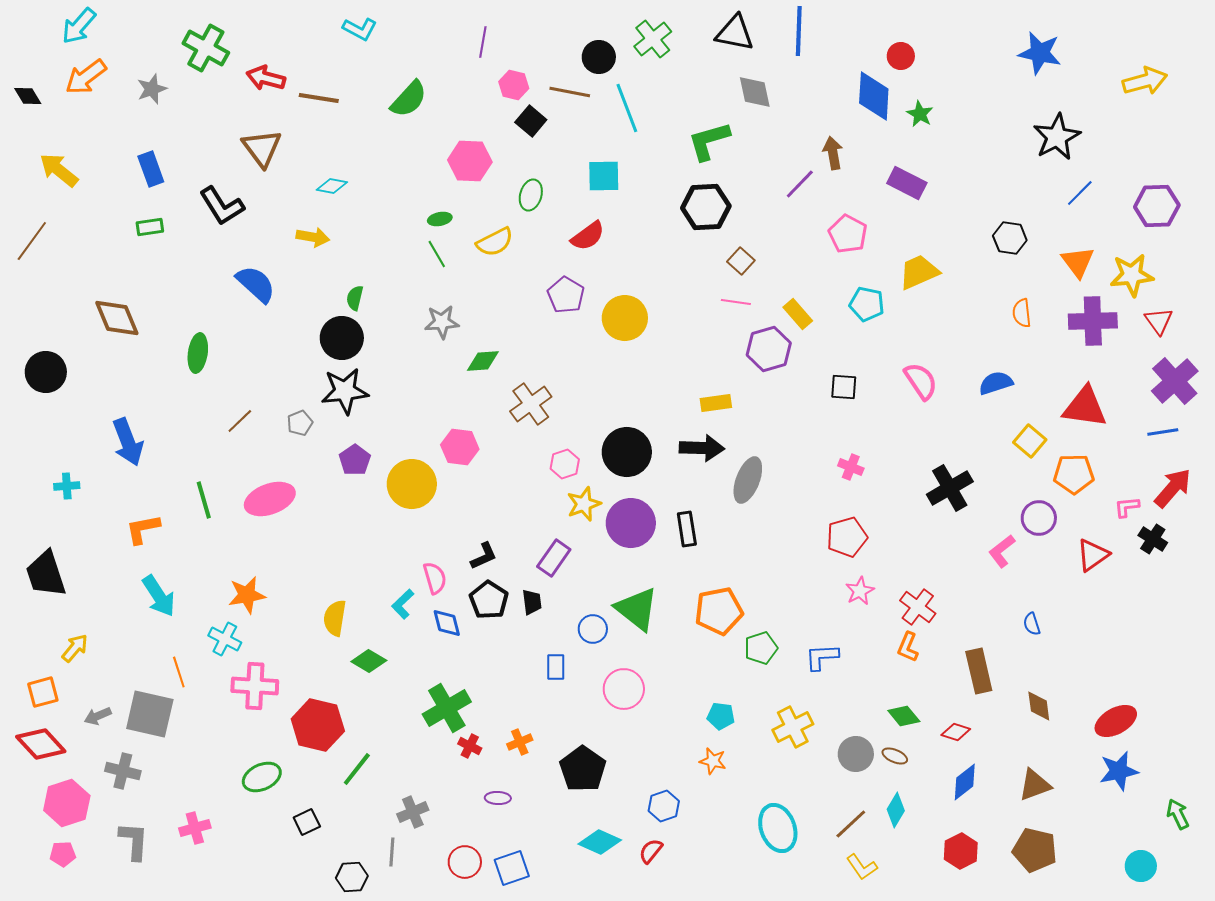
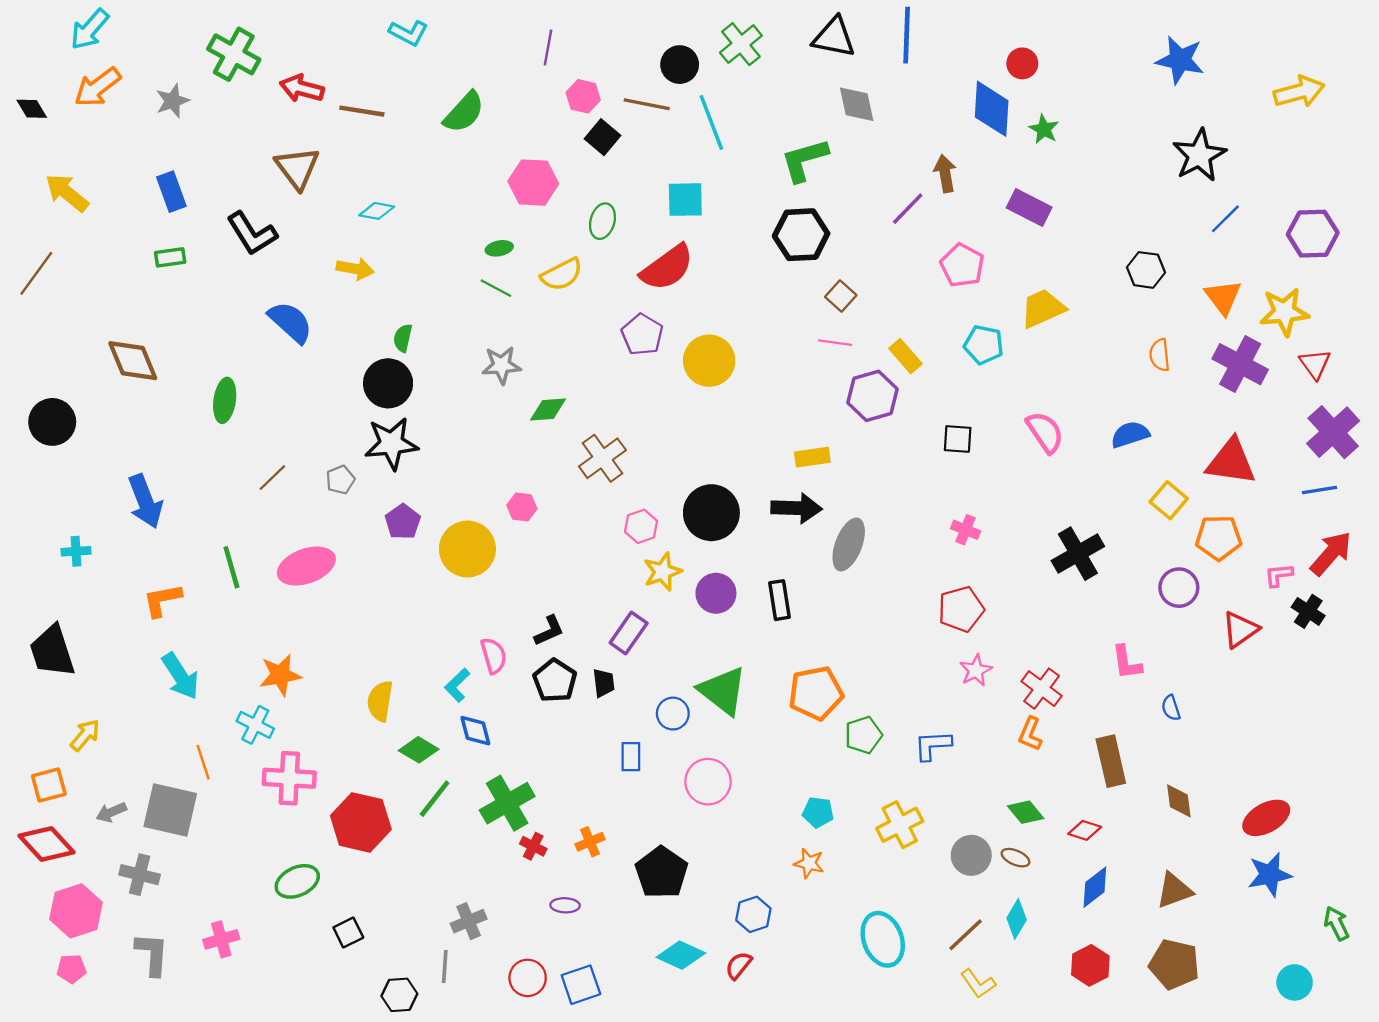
red semicircle: (588, 236) -> (667, 268), size x1.4
green line: (437, 254) -> (496, 288), turned -32
purple cross: (1093, 321) -> (1240, 364), turned 30
pink hexagon: (460, 447) -> (522, 507), size x0.7
purple circle: (631, 523) -> (716, 593), size x0.7
pink L-shape: (1002, 551) -> (1127, 662), moved, turned -60
blue diamond: (447, 623) -> (475, 731), moved
green line: (357, 769) -> (435, 799), moved

